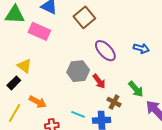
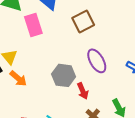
pink rectangle: (39, 31) -> (33, 25), turned 35
orange arrow: (38, 102) -> (18, 78), moved

